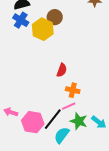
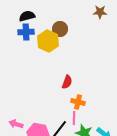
blue cross: (21, 20) -> (26, 32), turned -35
pink line: (69, 106) -> (74, 118), turned -64

